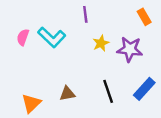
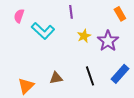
pink semicircle: (23, 37) -> (19, 16), moved
purple star: (130, 49) -> (108, 41), turned 30

